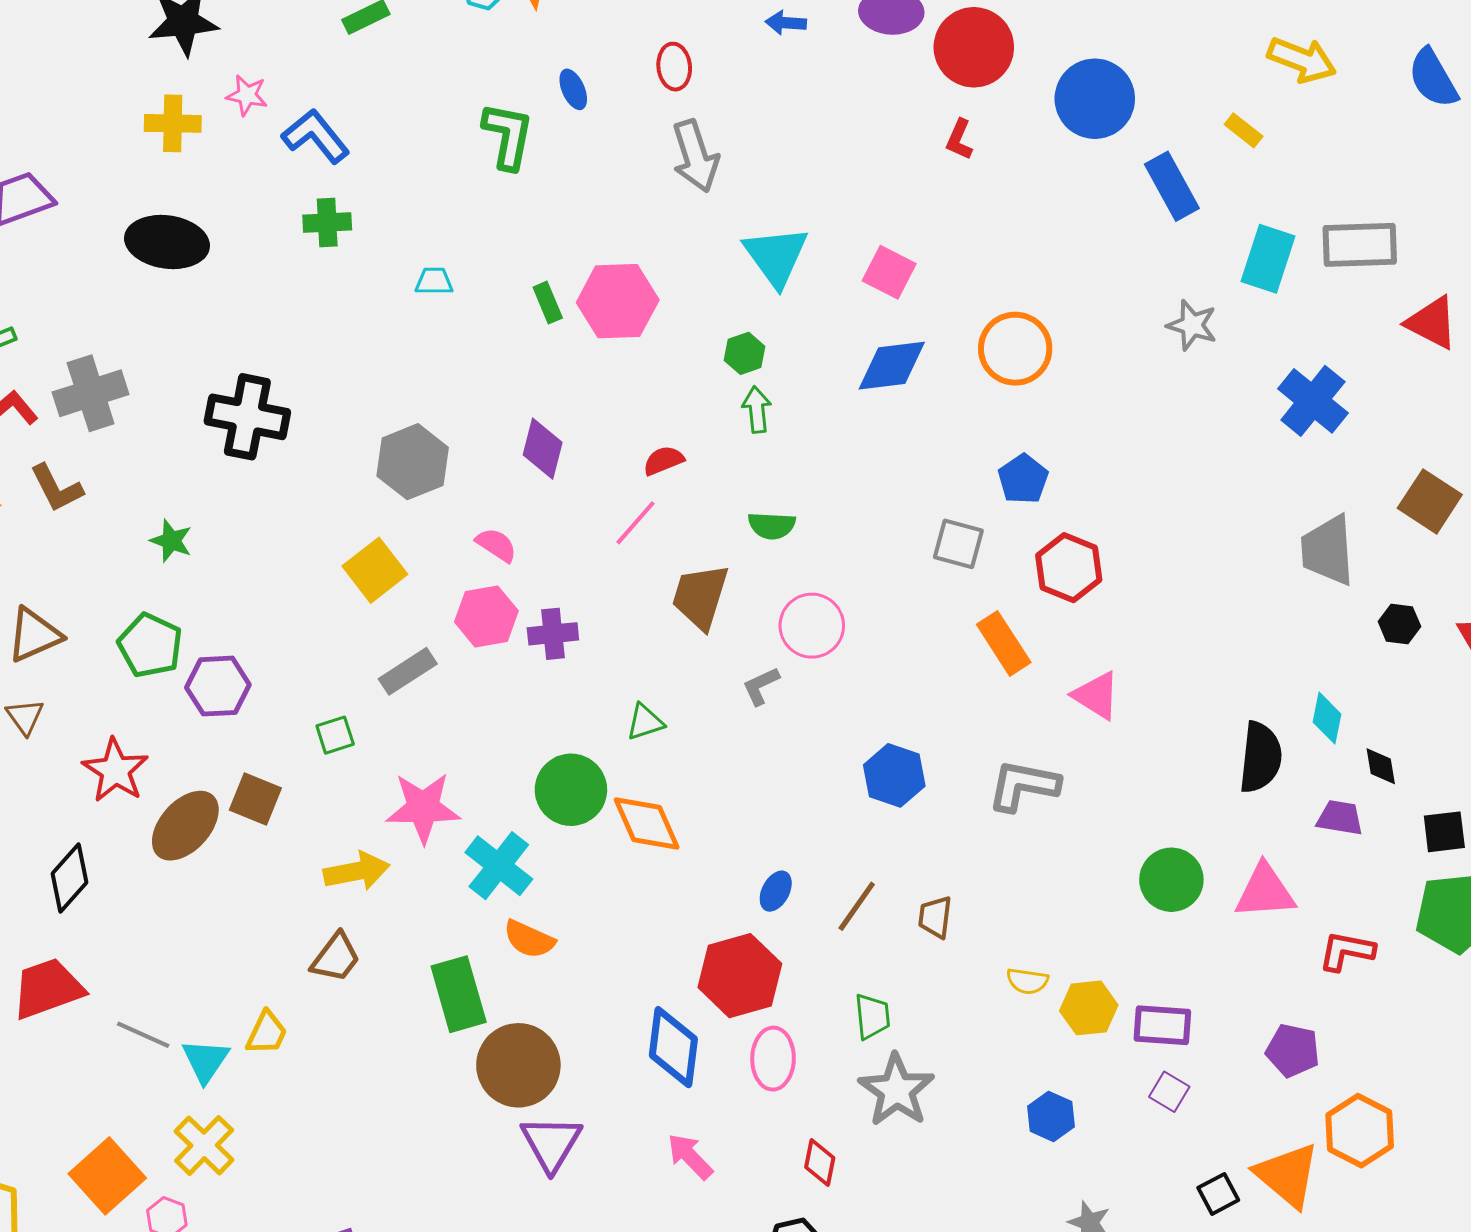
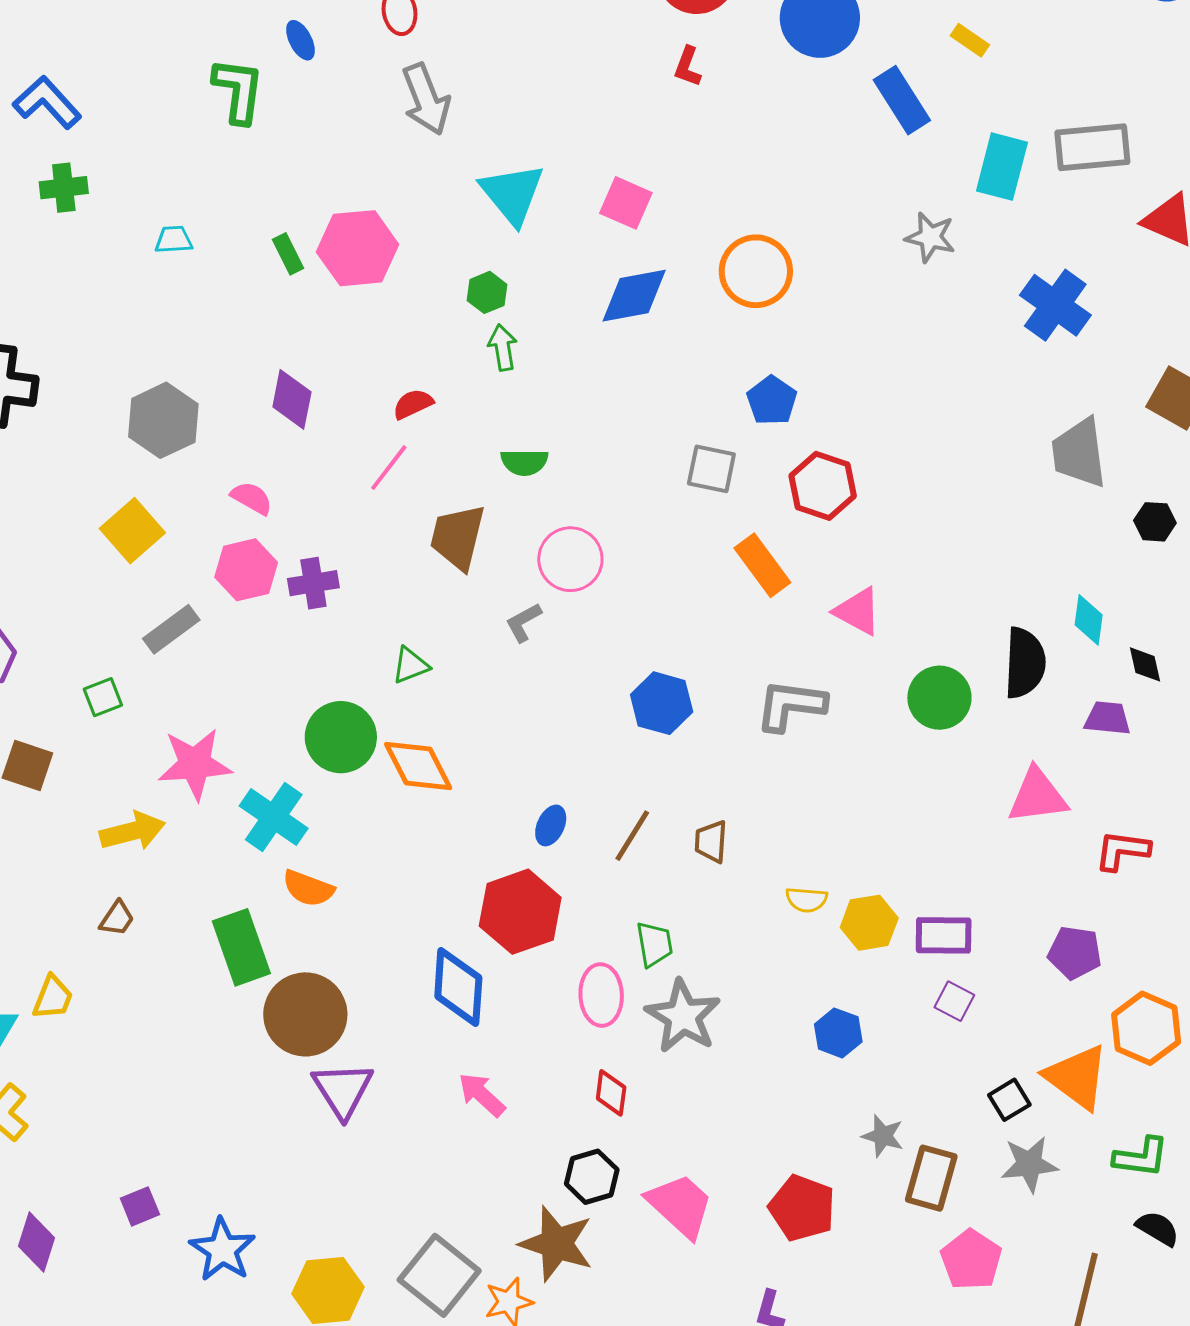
green circle: (1171, 880) -> (939, 698), moved
brown trapezoid: (336, 958) -> (117, 918), size x0.7
pink ellipse: (773, 1059) -> (601, 995), moved

